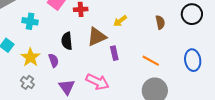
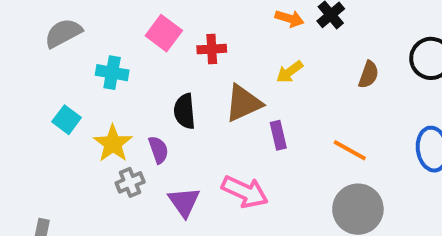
brown semicircle: (160, 22) -> (369, 75), turned 32
gray cross: (27, 82) -> (130, 182), moved, turned 32

